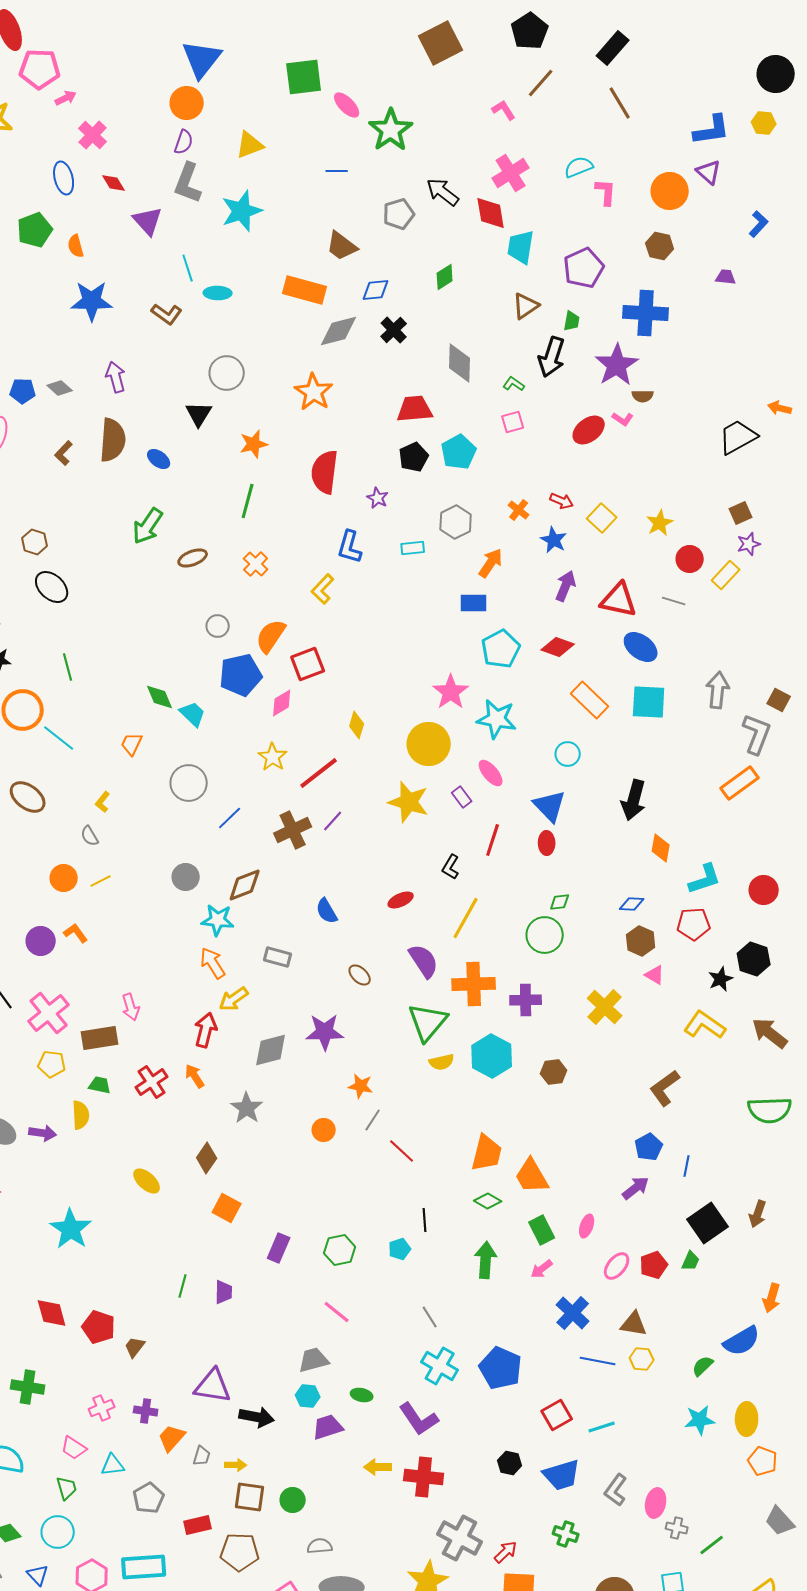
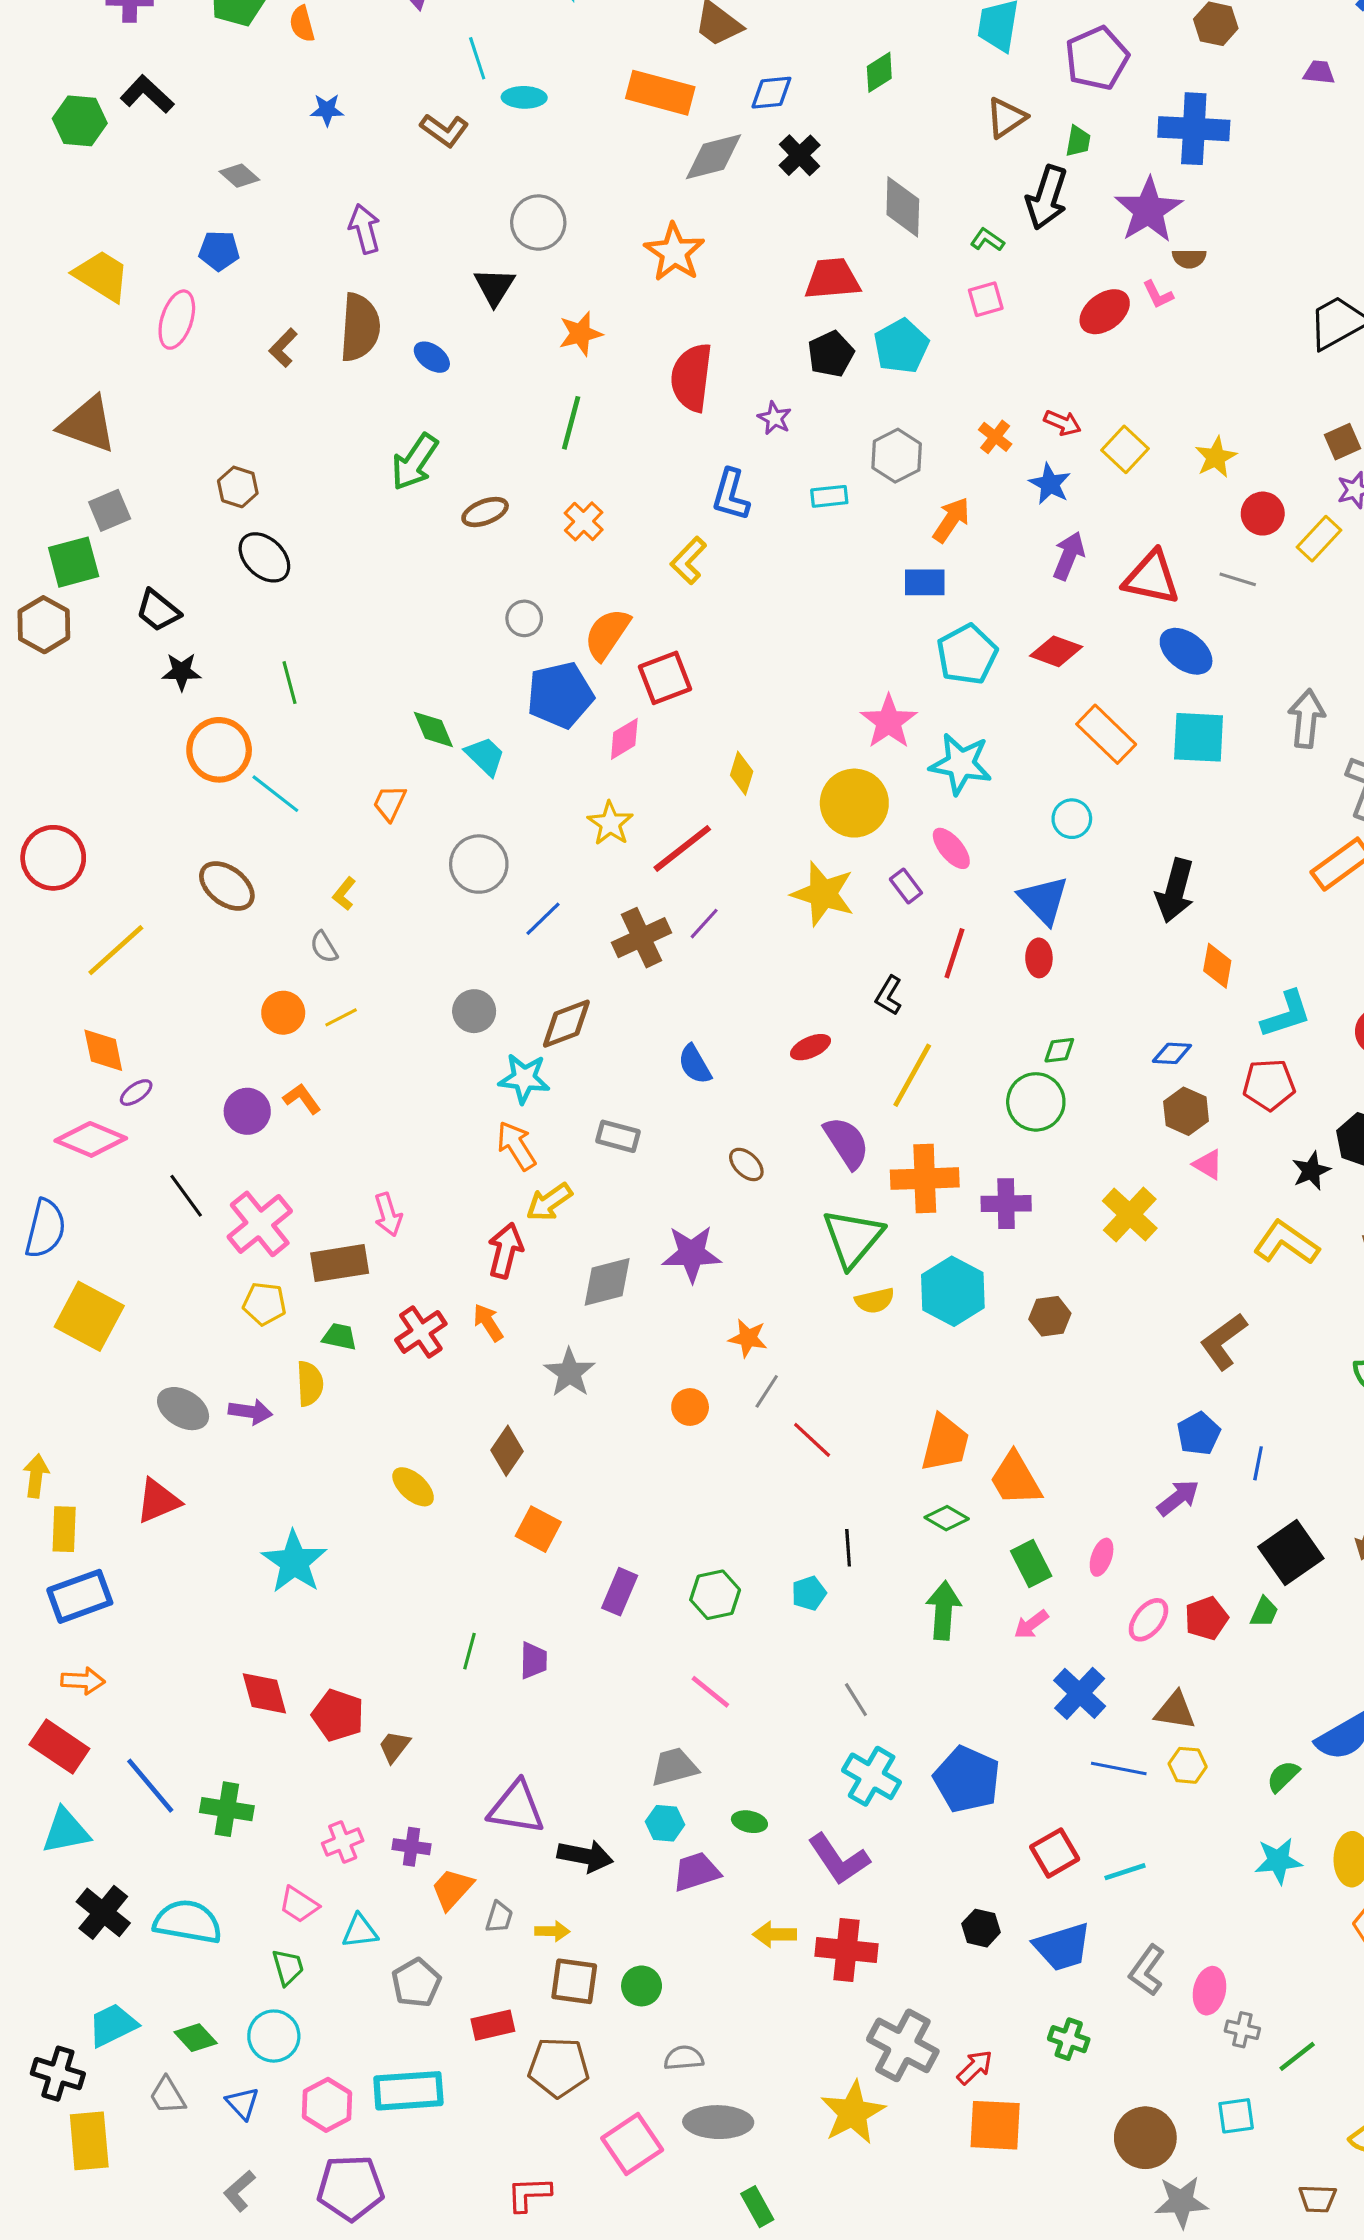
blue star: (92, 301) -> (327, 110), size x0.5
gray diamond: (60, 388) -> (239, 176), moved
pink L-shape: (623, 419) -> (1158, 295), turned 30

